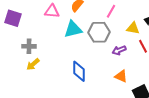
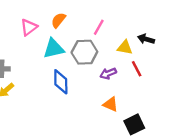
pink triangle: (52, 11) -> (29, 27), turned -42
blue diamond: (79, 71) -> (61, 82), moved

